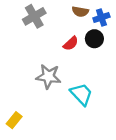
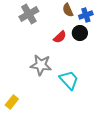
brown semicircle: (80, 12) -> (68, 10), turned 56

